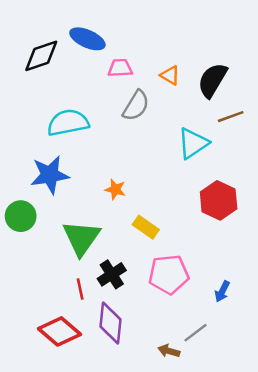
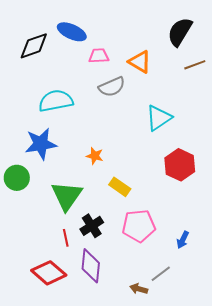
orange triangle: (170, 75) -> (140, 62), size x1.4
black semicircle: (212, 80) -> (180, 32), moved
gray semicircle: (136, 106) -> (112, 87), turned 36
brown line: (231, 117) -> (195, 65), moved

